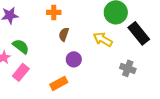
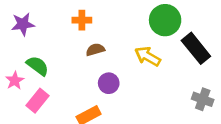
brown semicircle: (64, 34) -> (95, 50), turned 56
gray cross: (128, 68) -> (203, 99), moved

